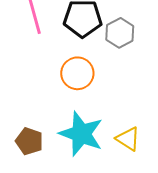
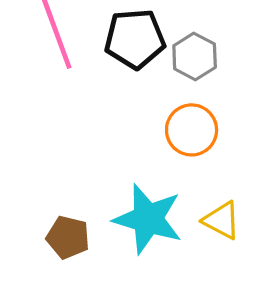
orange circle: (77, 73) -> (192, 130), moved

